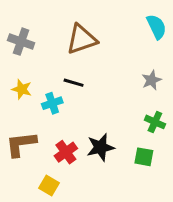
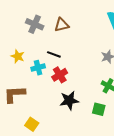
brown triangle: (82, 39) -> (62, 25), size x0.7
gray cross: (21, 42) -> (35, 24), moved
red cross: (66, 152) -> (60, 75), moved

